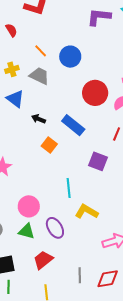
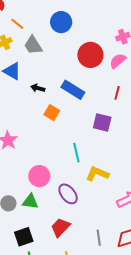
orange line: (41, 51) -> (17, 24), moved
gray trapezoid: (39, 76) -> (33, 45), turned -140
green triangle: (27, 231) -> (30, 201), moved

